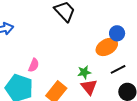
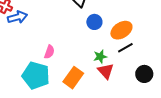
blue circle: (117, 33) -> (94, 22), moved
black line: (118, 69) -> (125, 48), moved

